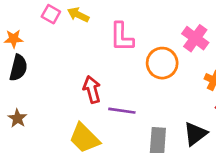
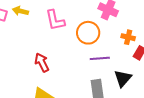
purple line: (122, 111) -> (100, 58), moved

